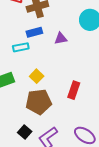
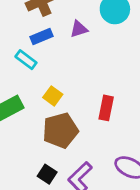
purple triangle: (61, 38) -> (79, 29), moved
cyan rectangle: (21, 47) -> (26, 60), turned 56

